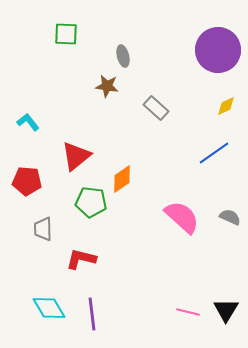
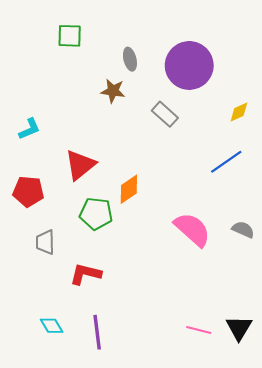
purple circle: (218, 50) -> (189, 65), moved
cyan L-shape: (28, 122) -> (29, 129), turned 105
cyan diamond: (49, 308) -> (52, 326), size x0.7

